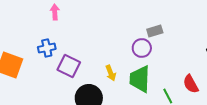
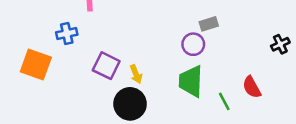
blue cross: (47, 48) -> (67, 33), moved
yellow arrow: (111, 73) -> (136, 74), moved

